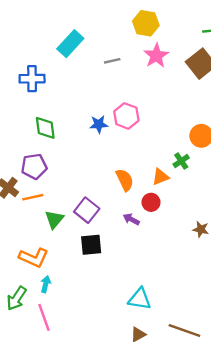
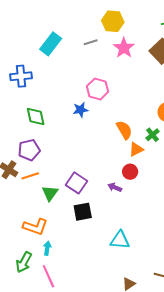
gray line: (112, 61) -> (91, 42), moved
pink hexagon: (126, 116) -> (98, 89), moved
orange semicircle: (125, 180) -> (124, 130), moved
cyan triangle: (140, 299) -> (120, 240), moved

